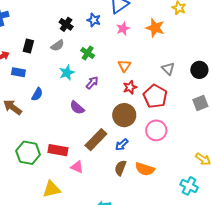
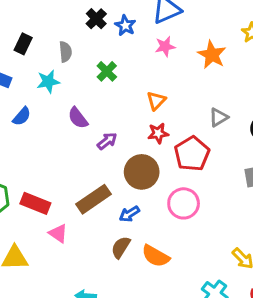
black cross: (66, 24) -> (96, 19), moved
gray semicircle: (58, 46) -> (65, 52), turned -72
gray triangle: (168, 69) -> (219, 117), turned 32
cyan star: (67, 73) -> (48, 81), moved
purple arrow: (92, 83) -> (107, 141), moved
purple semicircle: (77, 108) -> (78, 118), moved

